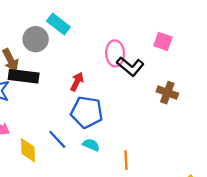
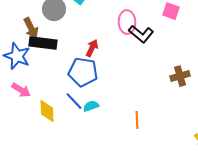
brown cross: (167, 93) -> (180, 76), moved, turned -36
blue pentagon: (87, 112) -> (83, 72), moved
cyan semicircle: (91, 145) -> (91, 106), moved, turned -42

